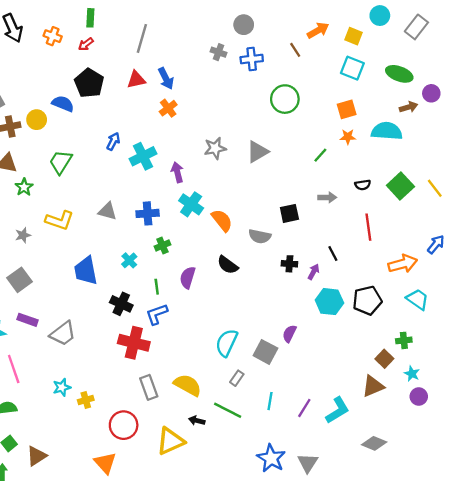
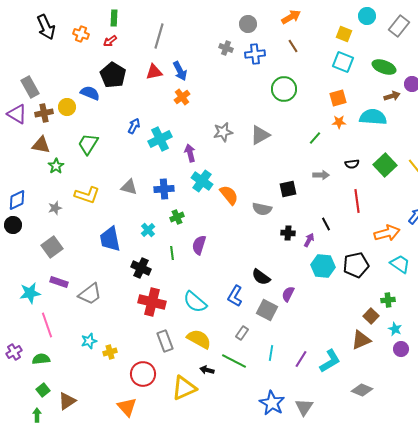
orange arrow: (318, 30) -> (291, 17), moved
black semicircle: (228, 265) -> (261, 277), moved
blue L-shape: (157, 314) -> (235, 296), moved, turned -40
cyan semicircle: (227, 343) -> (195, 302), moved, turned -75

